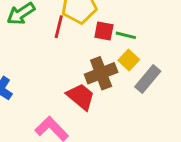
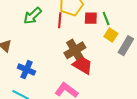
green line: (126, 35) -> (106, 19), turned 64
brown cross: (101, 73) -> (75, 50), moved

